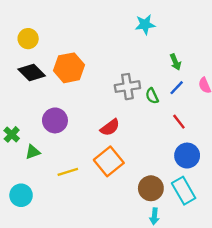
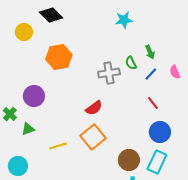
black diamond: (32, 72) -> (51, 15), moved
green semicircle: (152, 96) -> (131, 63), moved
purple circle: (55, 120) -> (34, 96), moved
cyan rectangle: (184, 191) -> (157, 162), turned 55

